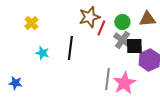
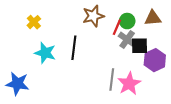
red line: (101, 28) -> (117, 27), moved
cyan star: (42, 53) -> (45, 53), size x1.5
blue star: (15, 83) -> (17, 84), size x1.6

